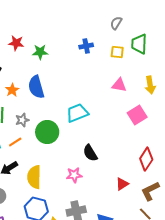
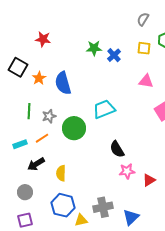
blue cross: (86, 46) -> (114, 55), moved, turned -32
green star: (40, 52) -> (94, 48), moved
orange star: (12, 90) -> (39, 78), moved
pink star: (74, 175) -> (127, 171), moved
yellow semicircle: (34, 177) -> (61, 173), size x0.7

